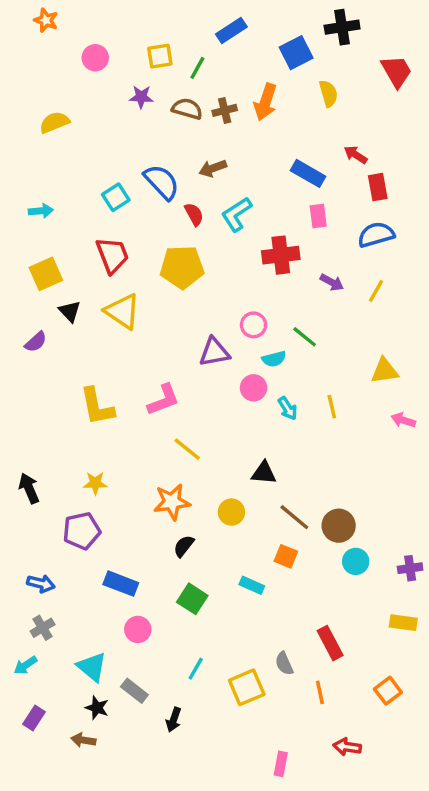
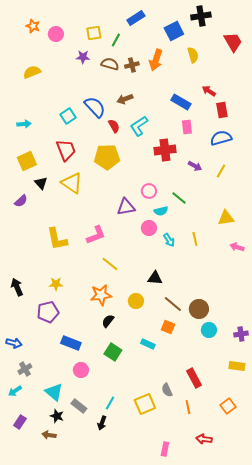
orange star: (46, 20) -> (33, 26), moved
blue arrow: (41, 584) -> (14, 343), moved
cyan line: (196, 669) -> (110, 403), moved

